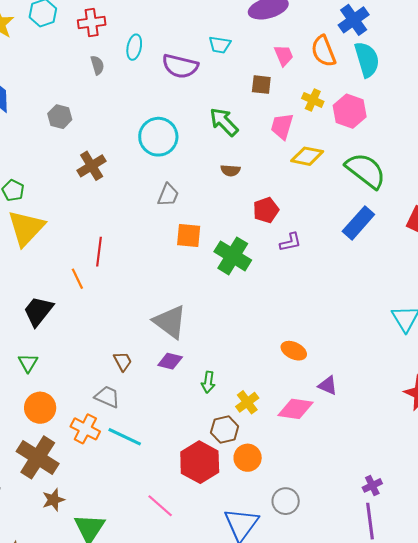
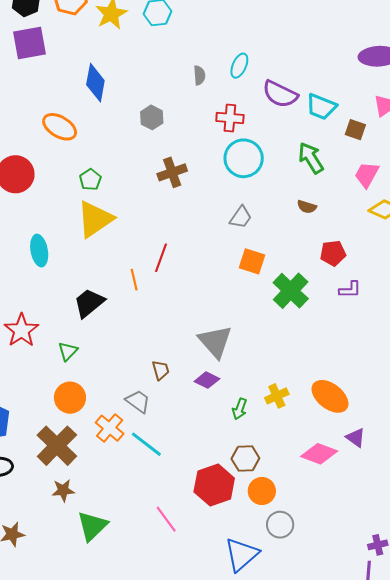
red cross: (92, 23) -> (230, 118), moved
cyan trapezoid: (220, 45) -> (321, 107), moved, size x1.4
orange ellipse: (294, 351) -> (330, 396), size x1.5
yellow cross: (247, 402) -> (277, 396), moved
gray circle: (286, 501) -> (280, 525), moved

